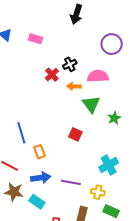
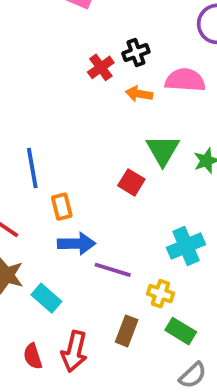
green triangle: (91, 104) -> (163, 150), moved
blue arrow: (41, 178) -> (76, 244), moved

